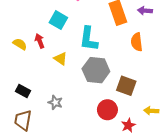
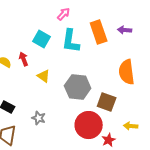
cyan L-shape: (89, 39) -> (71, 41), moved
orange semicircle: (137, 42) -> (127, 72), moved, size x1.4
red circle: (107, 110) -> (89, 125), size x1.4

